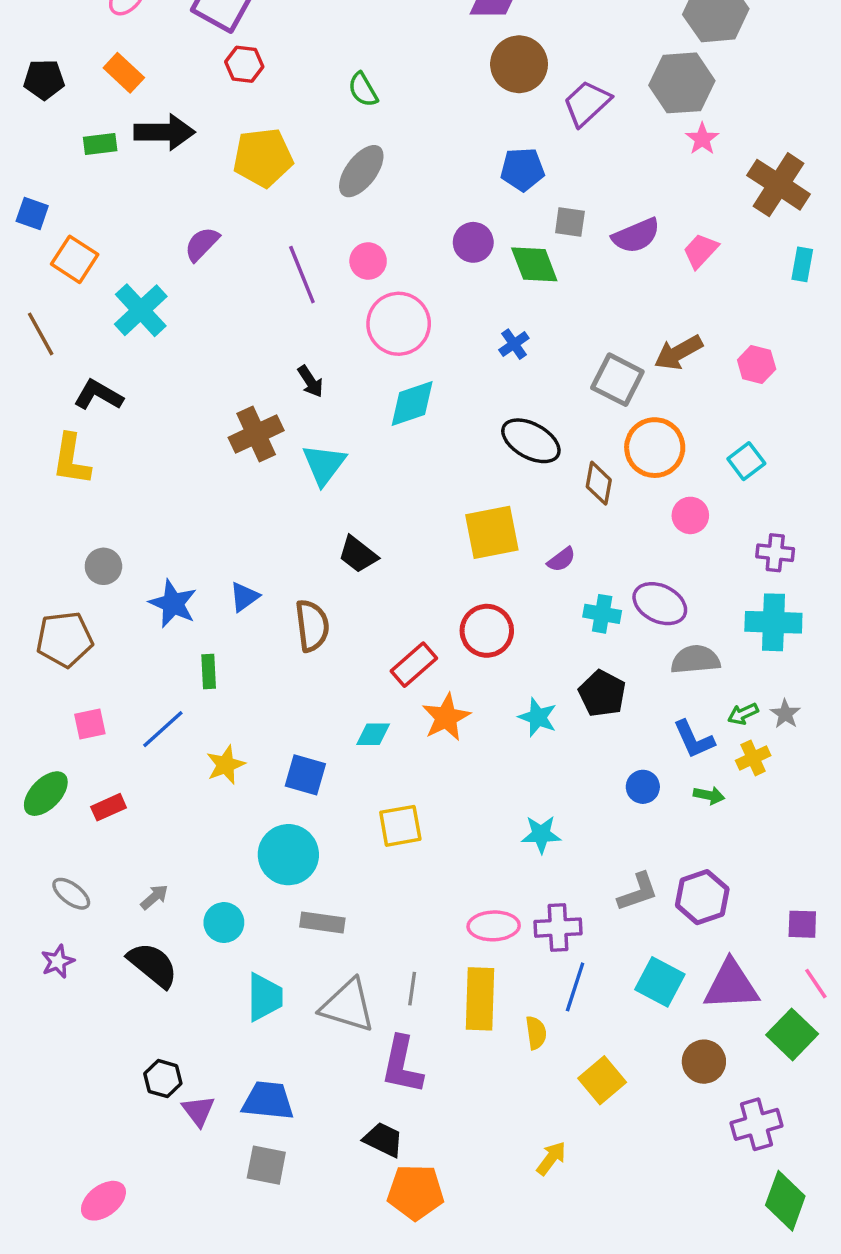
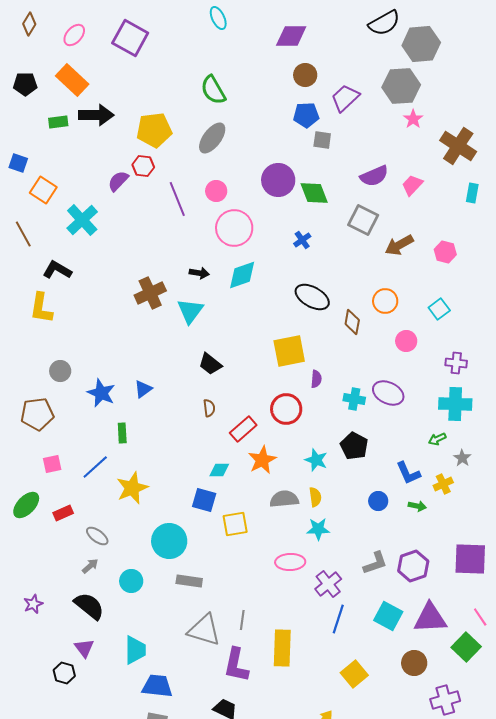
red hexagon: (244, 64) -> (143, 166), moved
brown circle: (519, 64) -> (305, 75), size x0.7
orange rectangle: (124, 73) -> (72, 80), size x1.4
green semicircle: (363, 90) -> (213, 90), size x1.4
blue pentagon: (522, 169) -> (306, 115), moved
gray square: (570, 222) -> (322, 140), moved
purple circle: (473, 242) -> (278, 180), size x1.4
gray square: (617, 380) -> (363, 220), moved
black arrow: (310, 381) -> (199, 273), moved, turned -48
orange circle: (655, 448) -> (385, 301), size x0.7
purple semicircle: (561, 560) -> (316, 379), moved, turned -48
brown semicircle: (312, 626) -> (209, 408), moved, size x0.6
gray semicircle: (695, 660) -> (284, 499), moved
green arrow: (743, 714) -> (437, 439), moved
yellow star: (226, 765) -> (132, 488), size x1.4
blue square: (305, 775) -> (204, 500), moved
gray ellipse: (71, 894) -> (97, 536), moved
purple square: (802, 924) -> (470, 559), moved, size x1.8
pink ellipse: (494, 926) -> (290, 562), moved
purple cross: (558, 928) -> (328, 584), turned -36
cyan trapezoid: (265, 997) -> (135, 650), moved
yellow rectangle: (480, 999) -> (282, 648), moved
yellow semicircle: (536, 1033) -> (315, 497), moved
black hexagon: (163, 1079) -> (64, 673), moved
purple triangle: (198, 1111) -> (84, 648), moved

